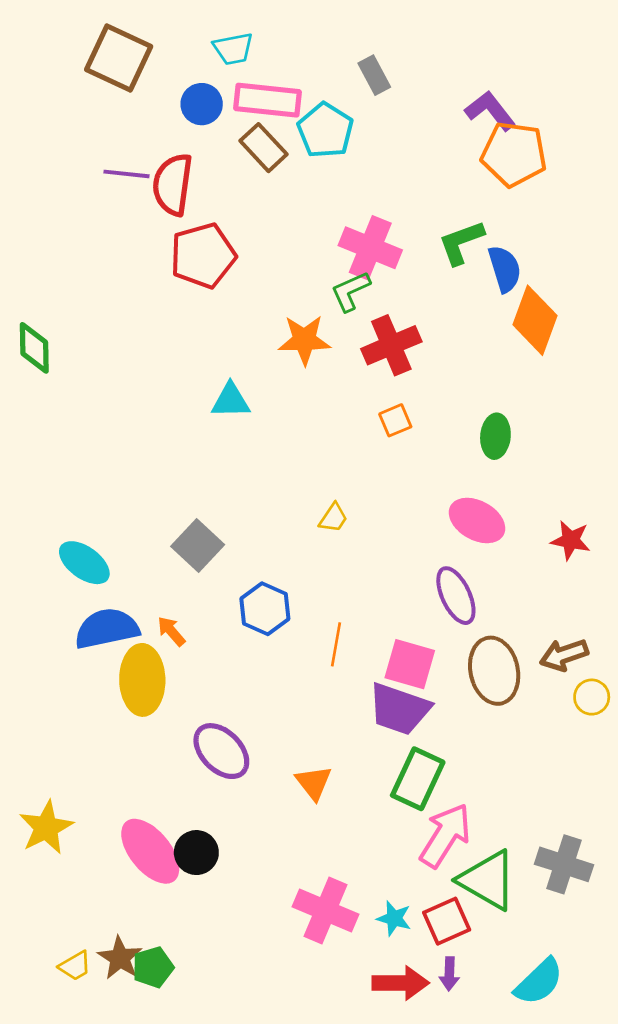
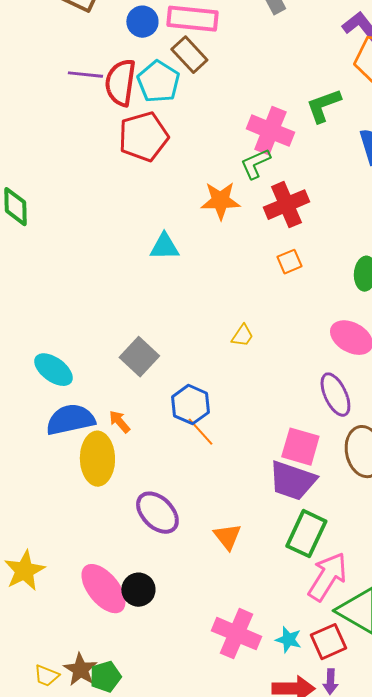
cyan pentagon: (325, 130) -> (158, 82), moved
green L-shape: (461, 242) -> (323, 106), moved
orange line: (336, 644) -> (200, 432), moved, turned -52
yellow trapezoid: (75, 966) -> (46, 676), turned 52

